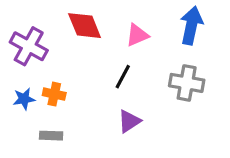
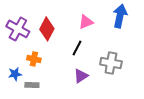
red diamond: (85, 26) -> (47, 29), moved, turned 50
gray cross: (187, 83) -> (111, 63), moved
blue star: (24, 99) -> (15, 74), moved

